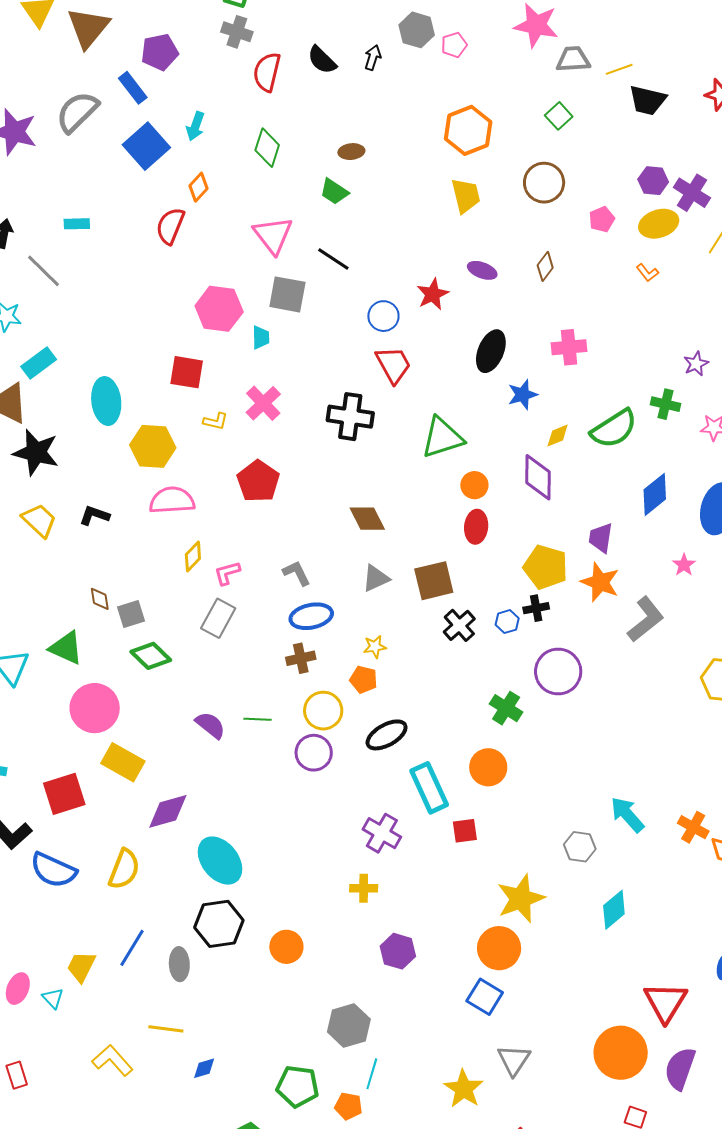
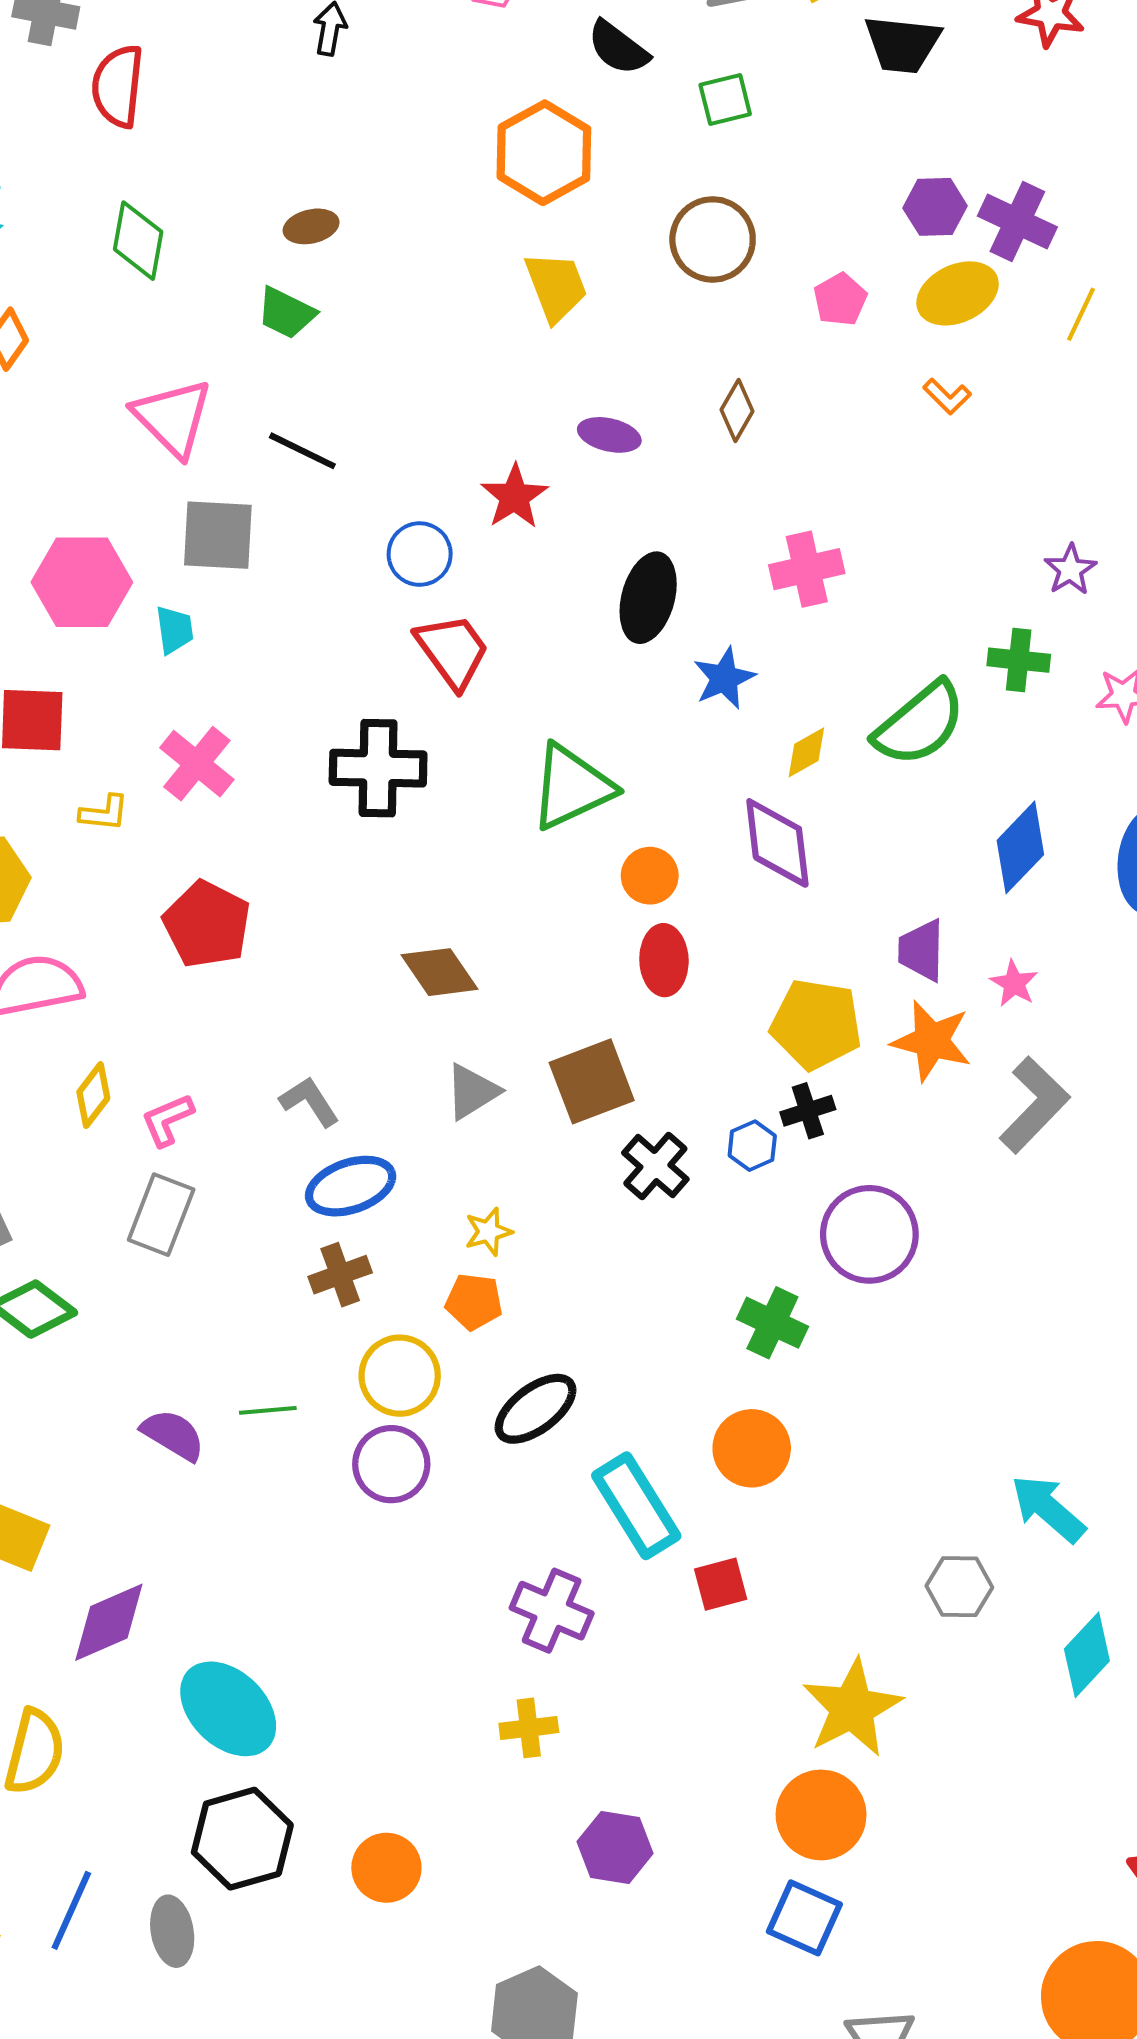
black semicircle: (322, 60) -> (618, 48), moved
green square: (559, 116) -> (725, 99), turned 36
pink star: (684, 565) -> (1014, 983), moved
cyan diamond: (614, 910) -> (1087, 1655), moved

